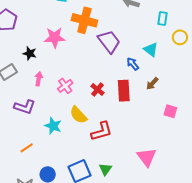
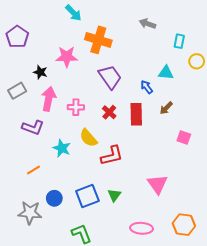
purple trapezoid: (109, 42) -> (110, 77), moved
cyan triangle: (151, 50) -> (166, 73), turned -35
pink arrow: (39, 79) -> (49, 99), size x1.6
pink cross: (65, 86) -> (76, 107), turned 35

